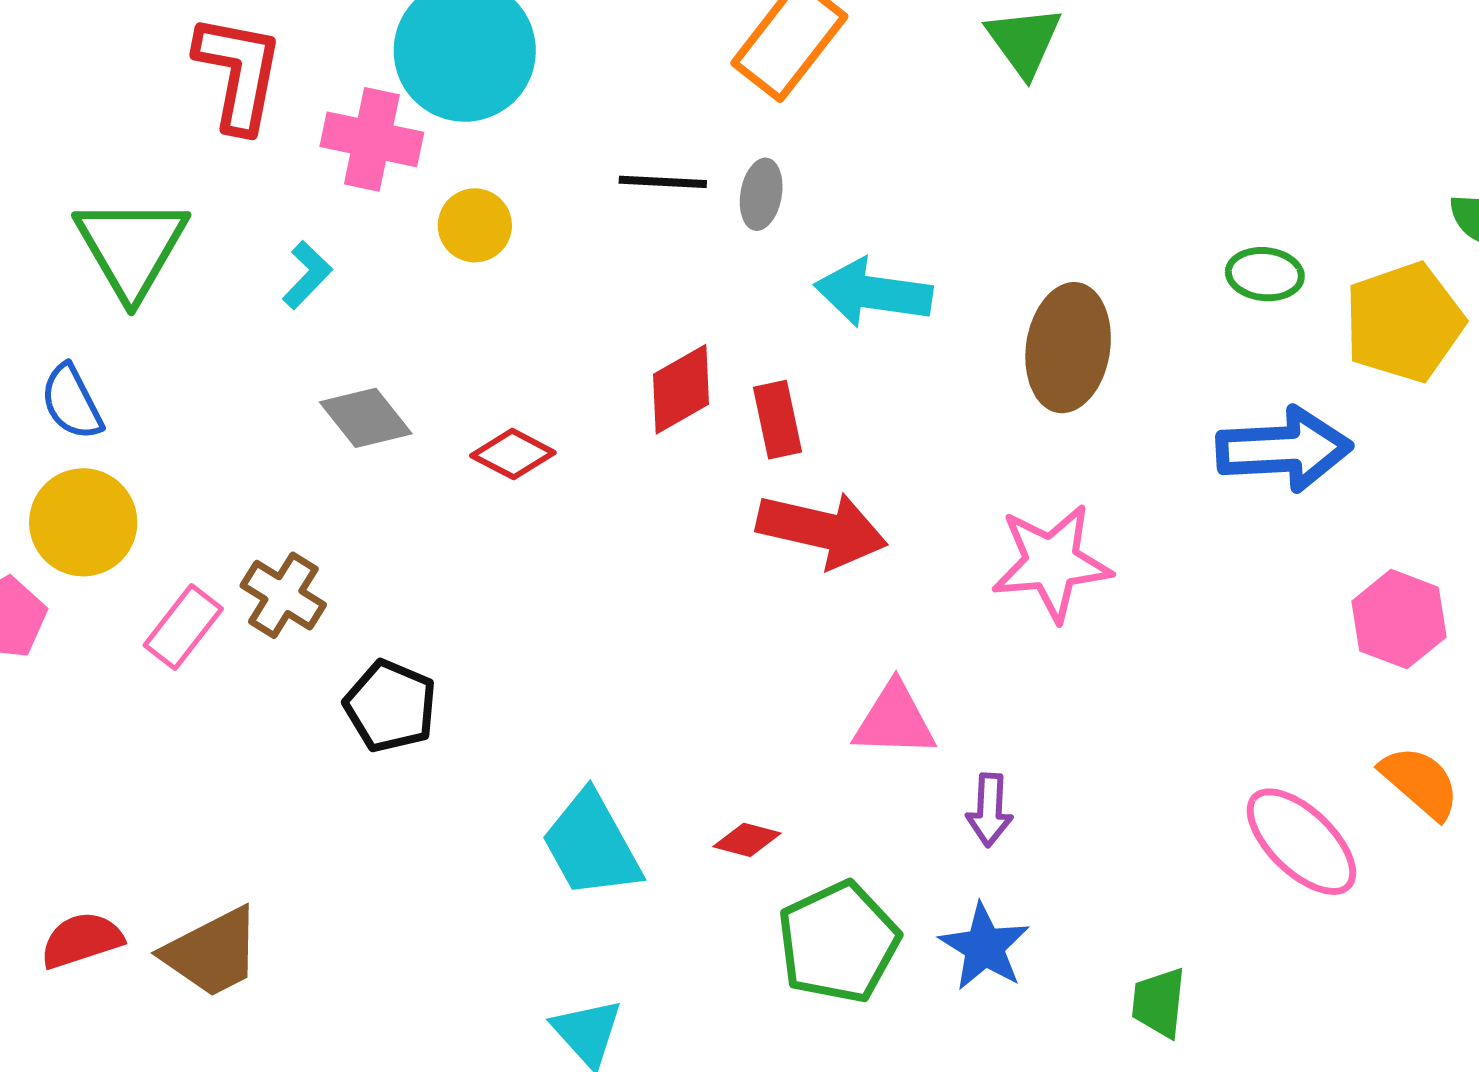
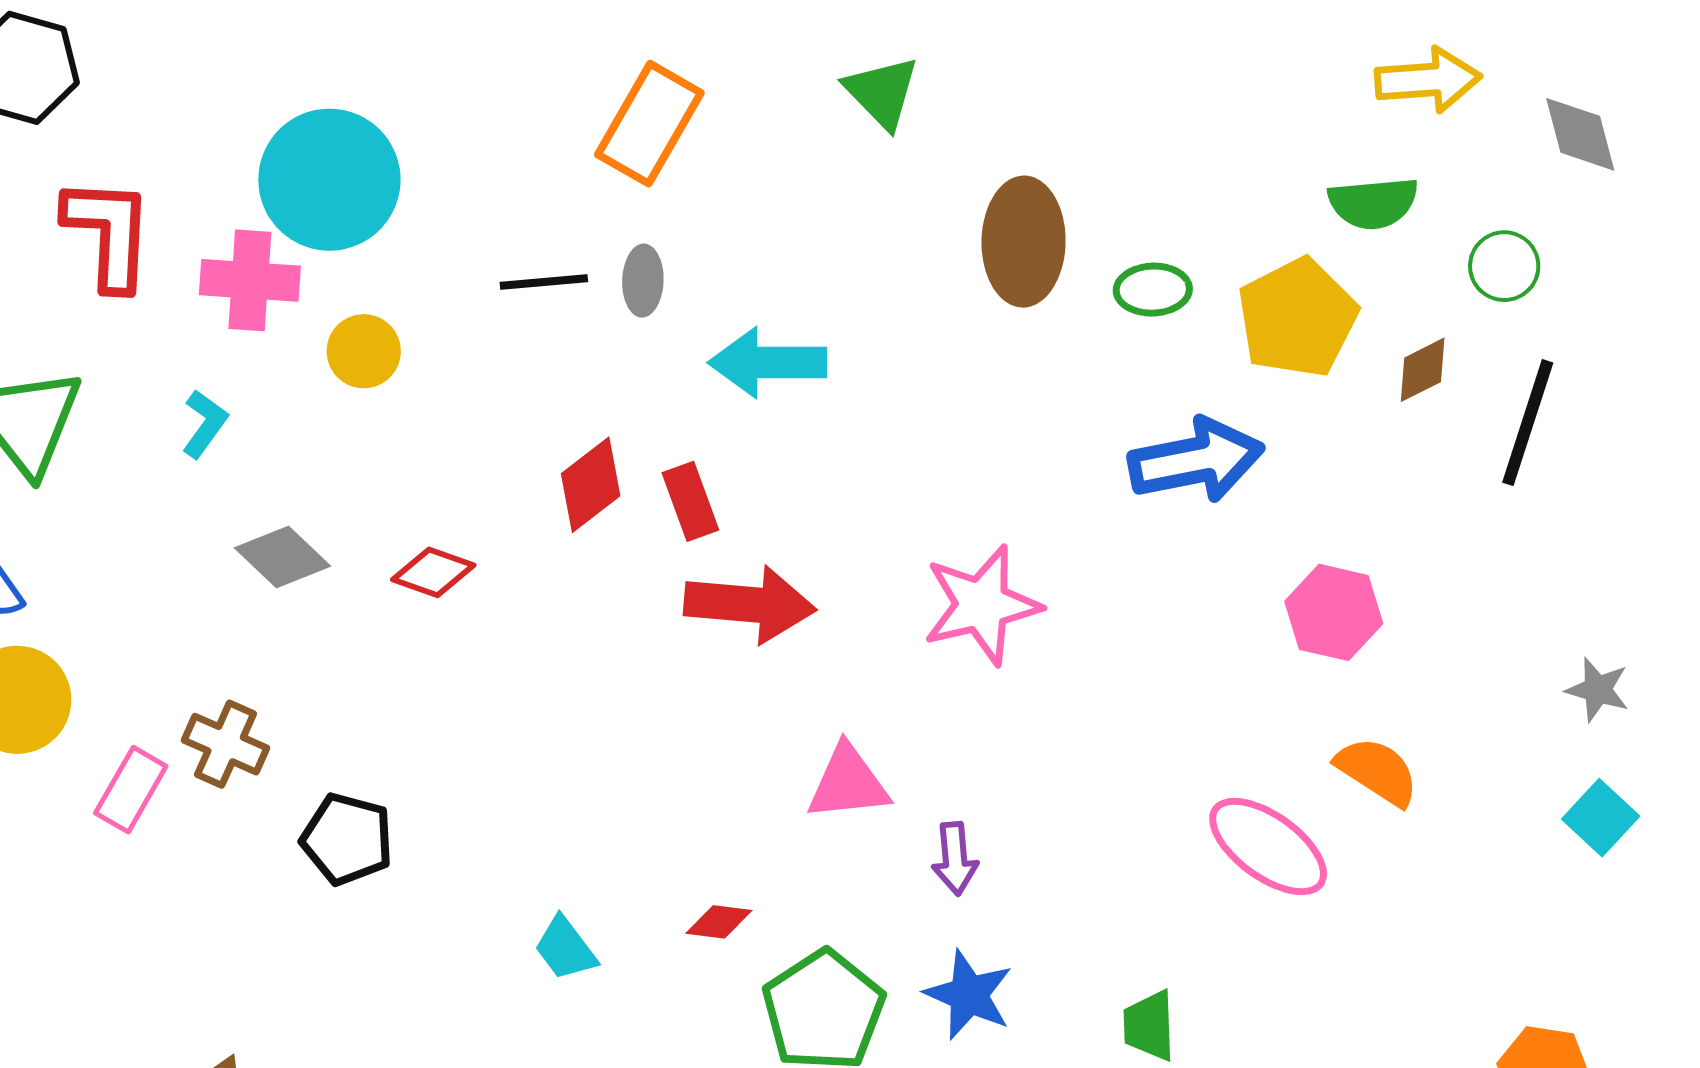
brown ellipse: (1068, 348) -> (1024, 242), moved
cyan trapezoid: (591, 845) -> (565, 948), size x0.6

